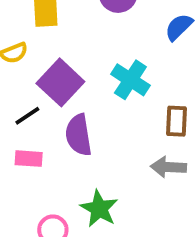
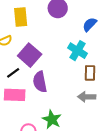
cyan cross: (130, 80) -> (77, 51), moved
pink rectangle: (29, 159) -> (15, 95), size x1.5

